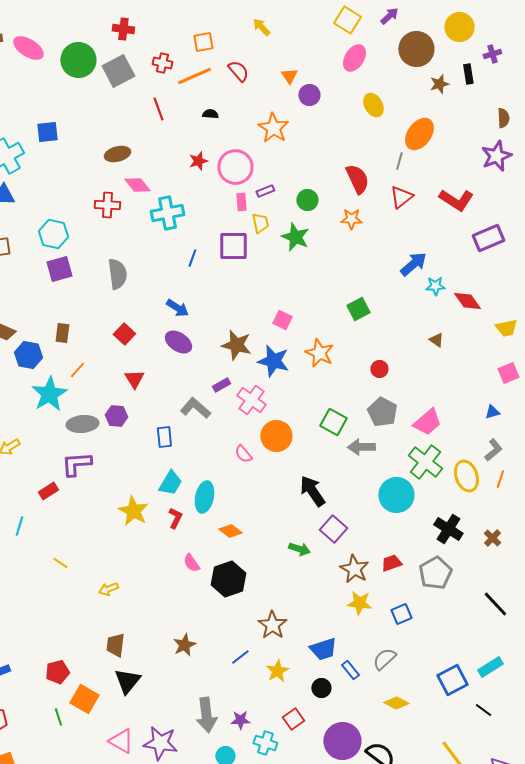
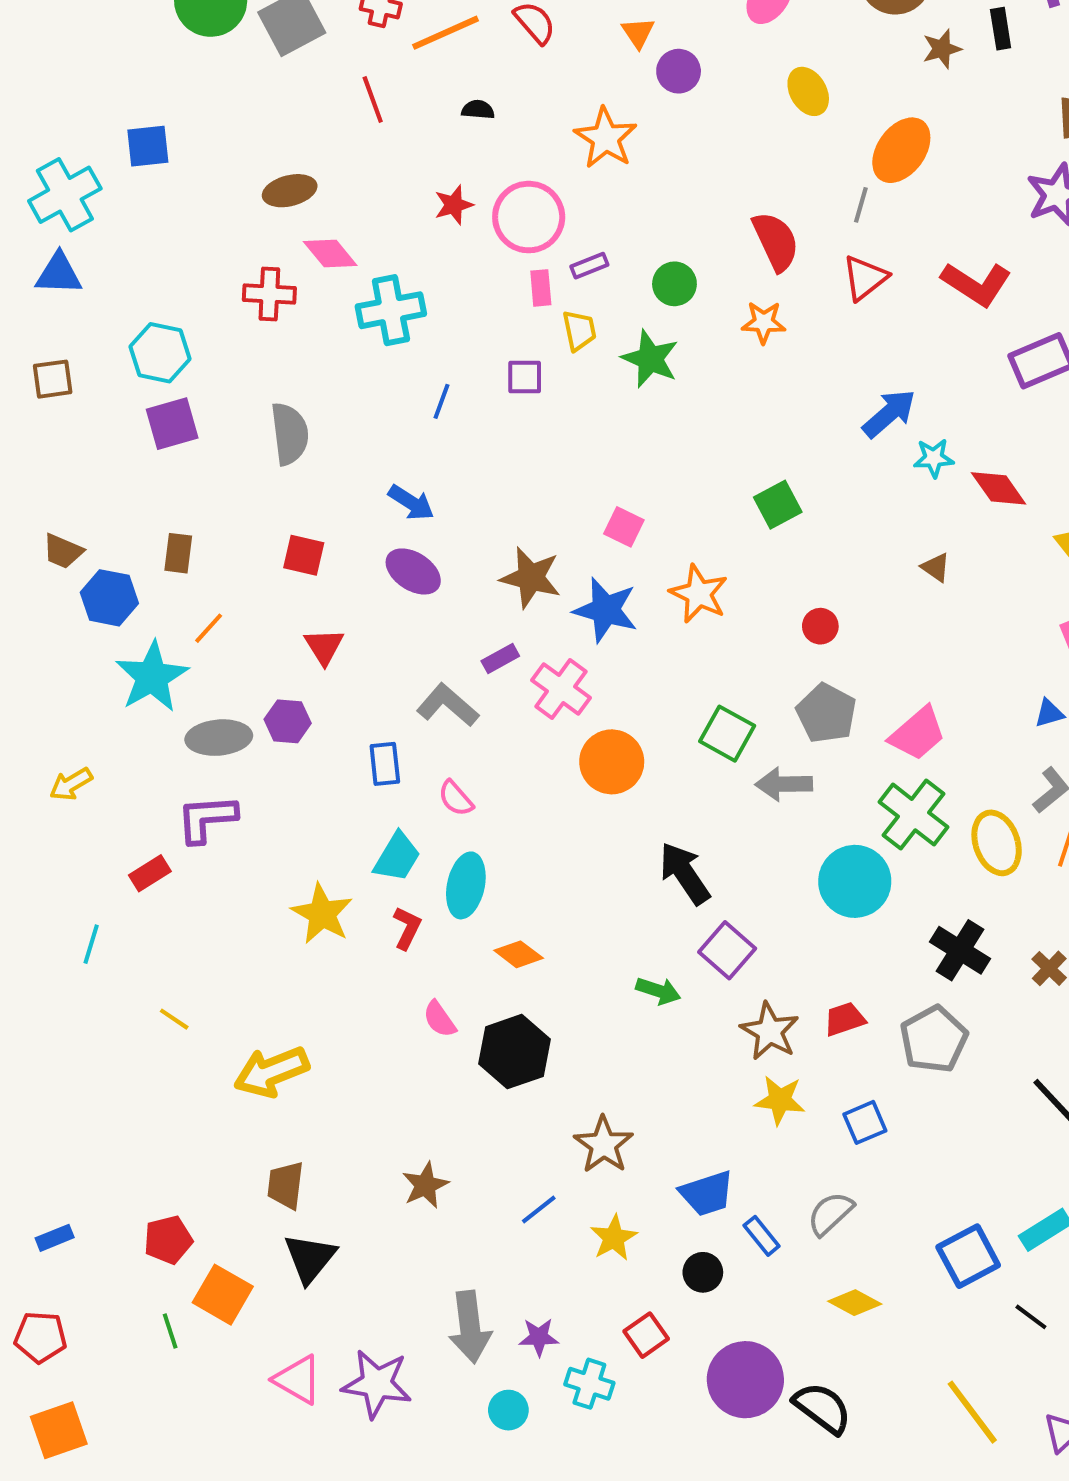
purple square: (233, 246) -> (525, 377), size x0.6
red square: (124, 334) -> (304, 555), turned -30
pink semicircle: (243, 454) -> (456, 798), moved
yellow arrow: (108, 589) -> (271, 1072), size x1.8

